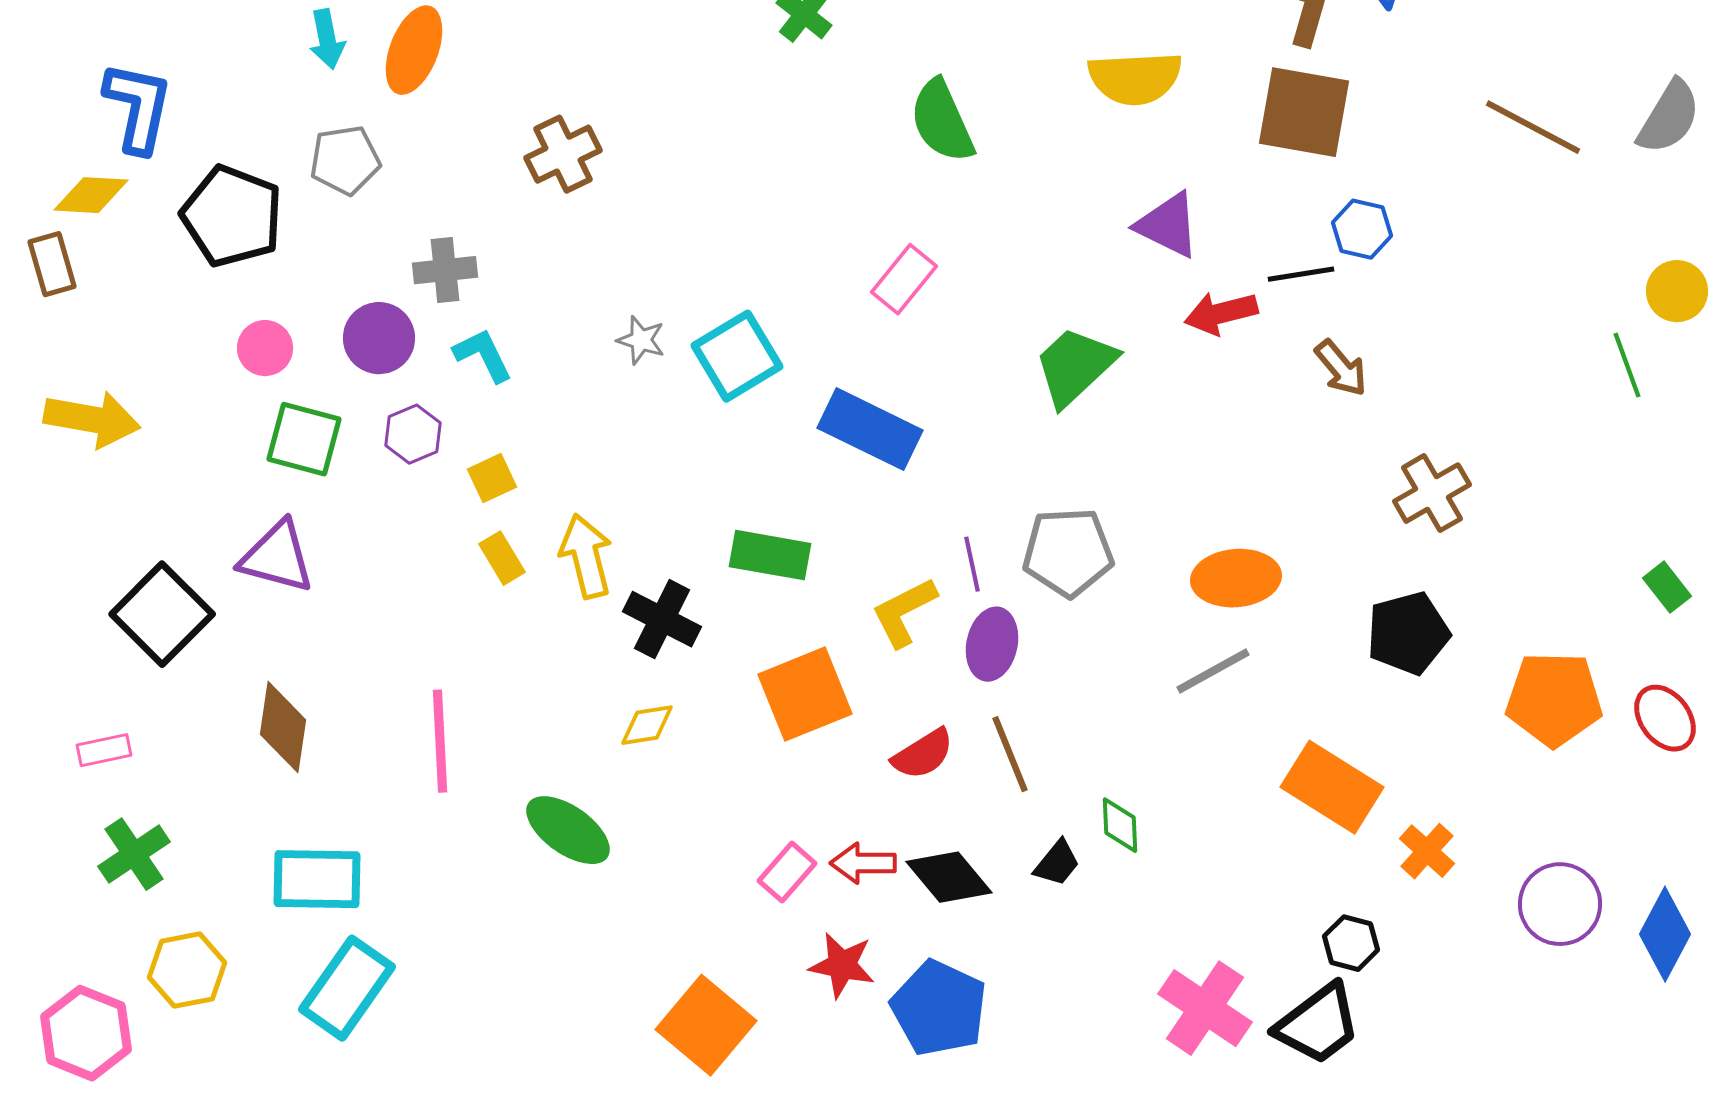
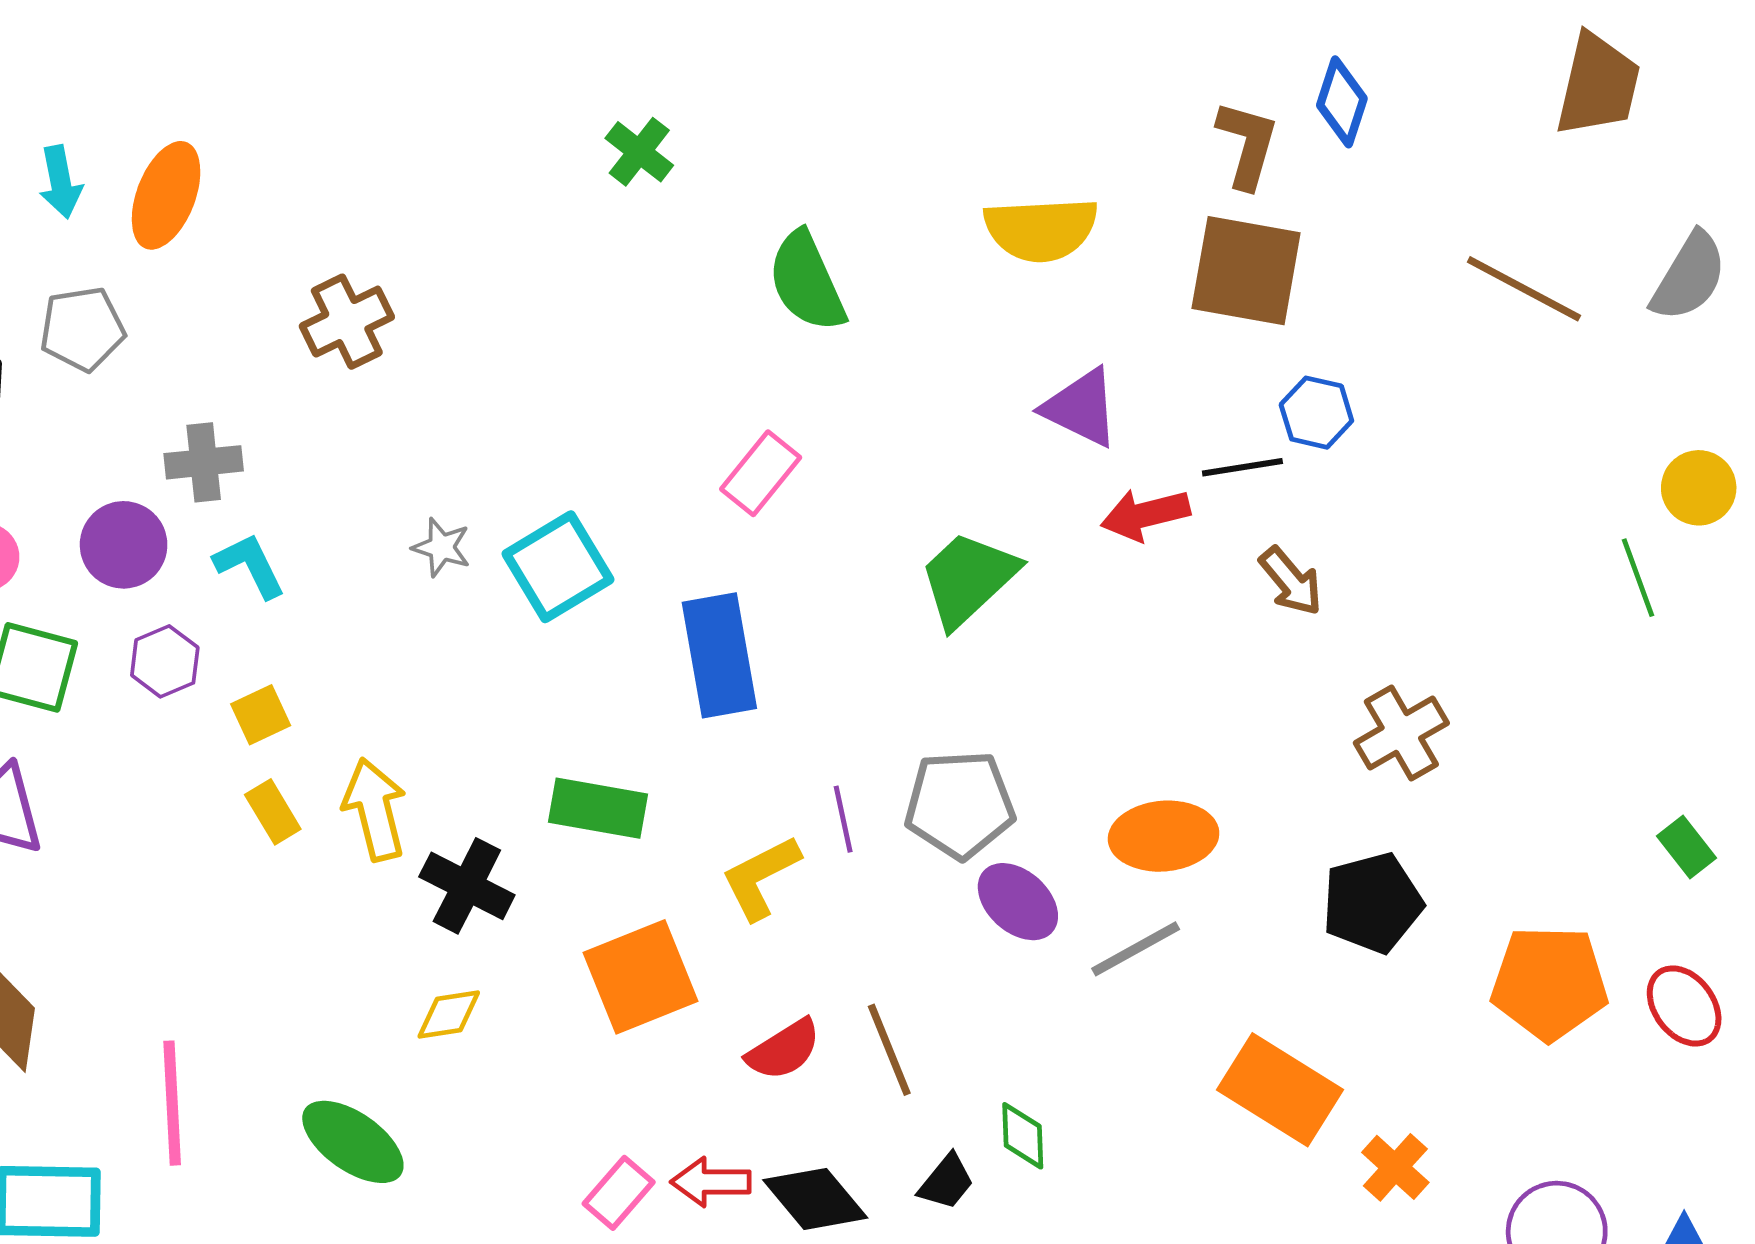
blue rectangle: (870, 429) -> (719, 655), turned 54
purple ellipse: (992, 644) -> (1018, 902), moved, turned -60
pink line: (440, 741) -> (172, 1103), moved

